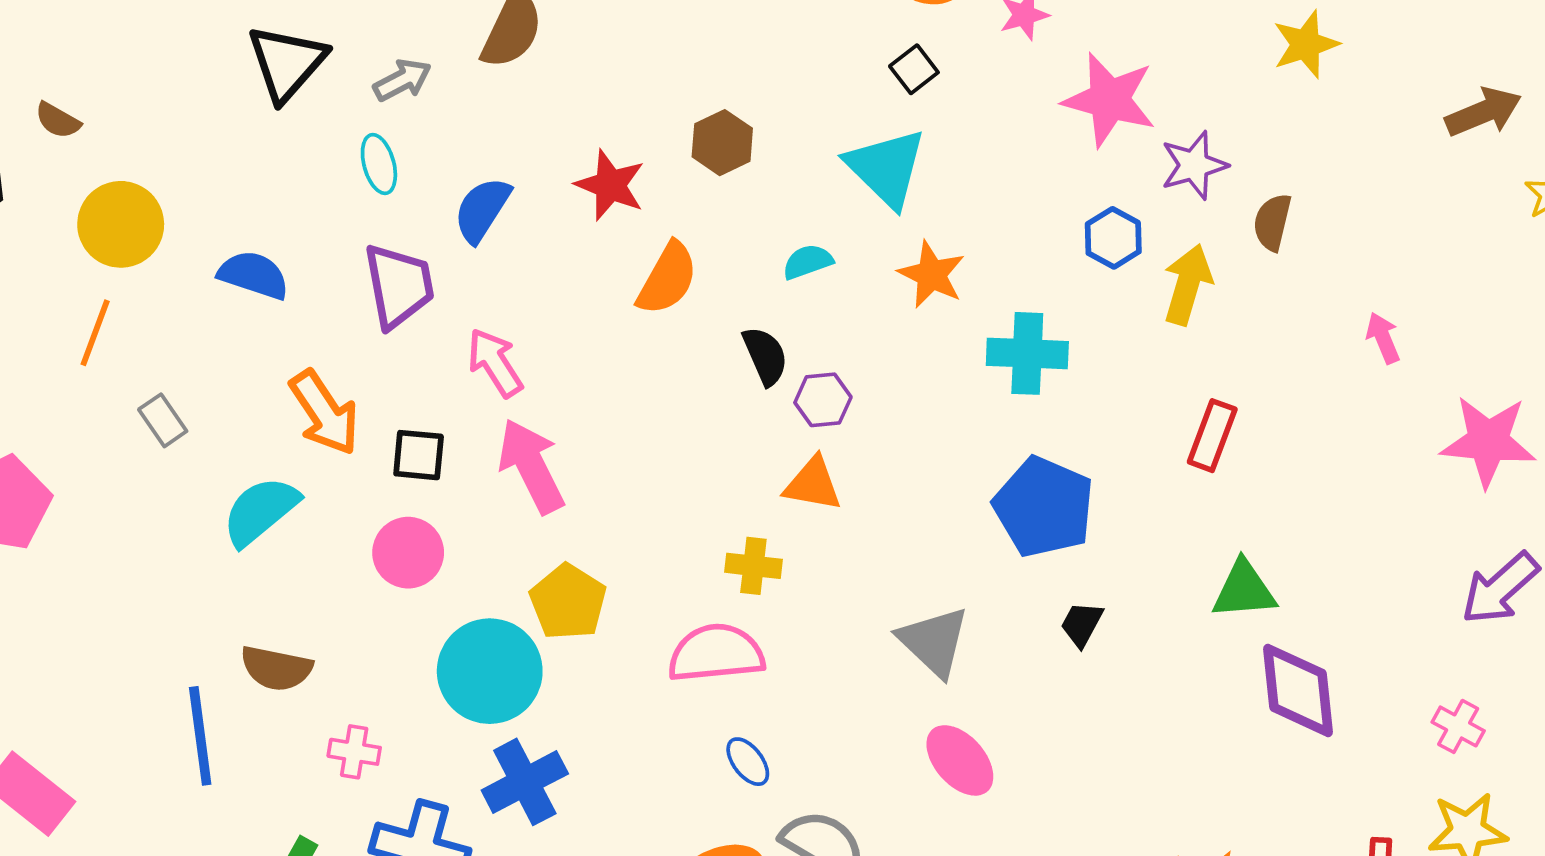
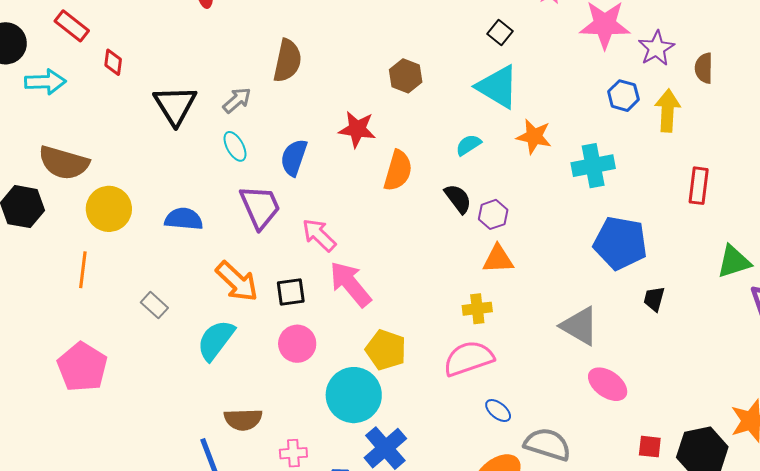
brown semicircle: (58, 120) -> (64, 163), size x2.0
brown hexagon: (722, 143) -> (406, 76), moved
orange line: (95, 333) -> (83, 270), moved

